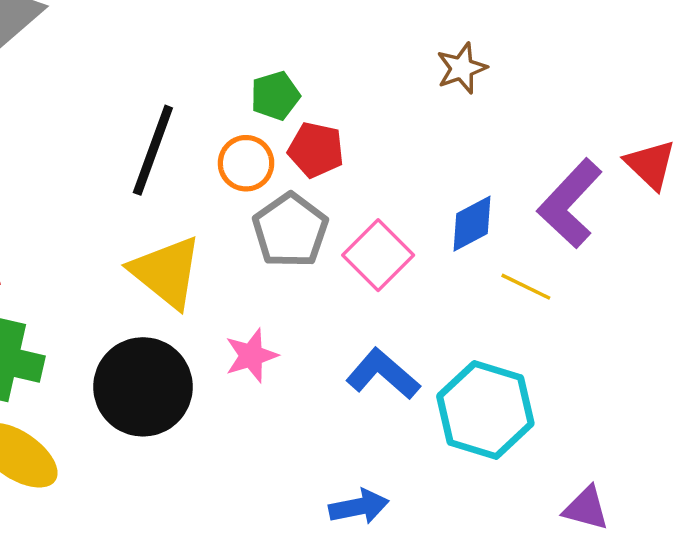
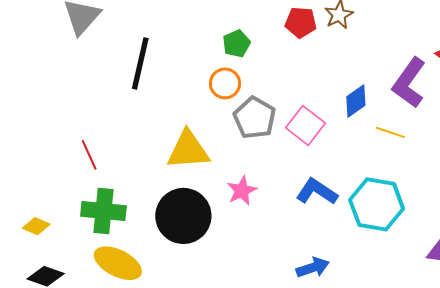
black line: (153, 150) -> (140, 63), moved
red pentagon: (316, 150) -> (301, 22), moved
yellow triangle: (166, 272) -> (188, 150), turned -36

